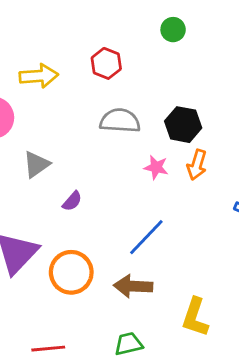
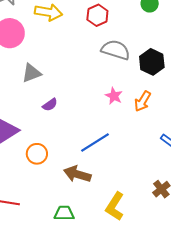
gray semicircle: (120, 121) -> (116, 50), moved
black hexagon: (183, 125) -> (152, 62), moved
orange circle: (71, 272) -> (37, 154), size x0.7

